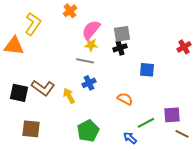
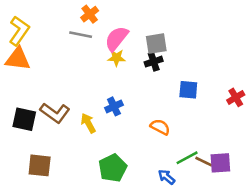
yellow L-shape: (33, 24) -> (19, 31), moved
red cross: (184, 47) -> (236, 97), moved
gray line: (85, 61) -> (81, 35), moved
purple square: (172, 115) -> (220, 163), moved
brown line: (182, 134) -> (204, 162), moved

